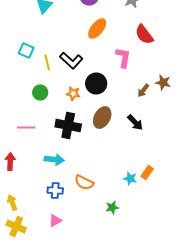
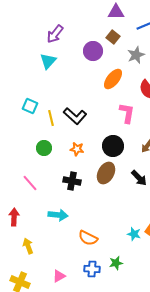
orange ellipse: (97, 28) -> (113, 79), moved
black circle: (96, 84) -> (113, 146), moved
black cross: (68, 126) -> (72, 181), size x0.7
pink line: (26, 128) -> (30, 183), turned 48
blue cross: (55, 190) -> (92, 269), moved
yellow arrow: (12, 202) -> (28, 246), moved

